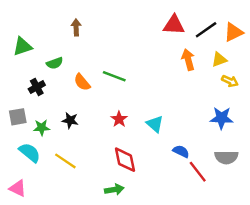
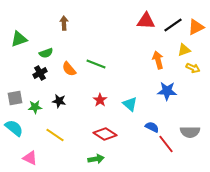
orange arrow: (188, 60) -> (158, 60), moved
black cross: (37, 87) -> (40, 73), moved
blue star: (222, 118) -> (167, 91), moved
cyan semicircle: (30, 153) -> (14, 128), moved
red diamond: (125, 160) -> (105, 134), turned -45
pink triangle: (18, 188) -> (30, 158), moved

